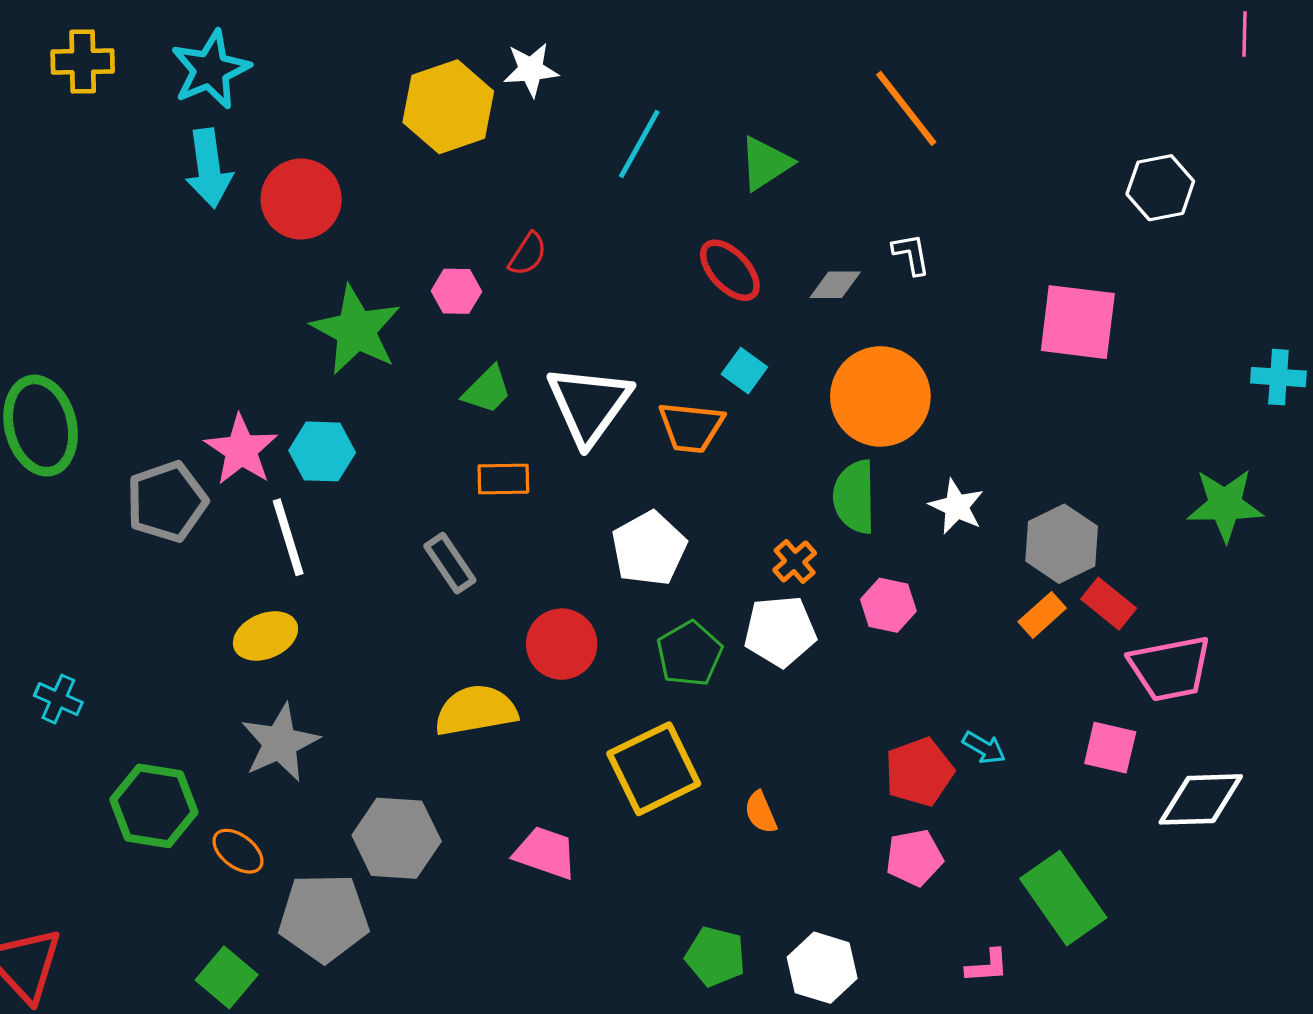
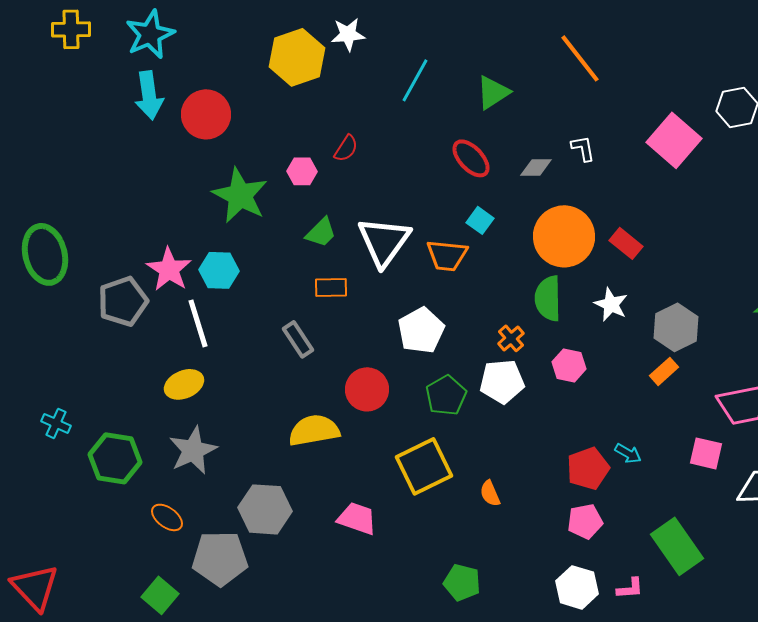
pink square: (1078, 322) -> (674, 140), moved, turned 34
red rectangle: (1109, 604) -> (626, 243), moved
green hexagon: (154, 806) -> (115, 458), moved
white hexagon: (822, 968) -> (577, 587), moved

